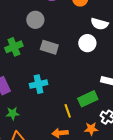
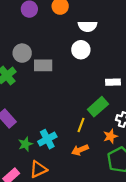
gray circle: (35, 20) -> (22, 53), moved
cyan cross: (38, 84) -> (47, 139), moved
yellow line: (68, 111) -> (81, 125), turned 56

